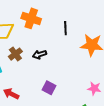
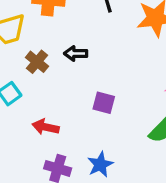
black arrow: (39, 55) -> (76, 53), turned 32

